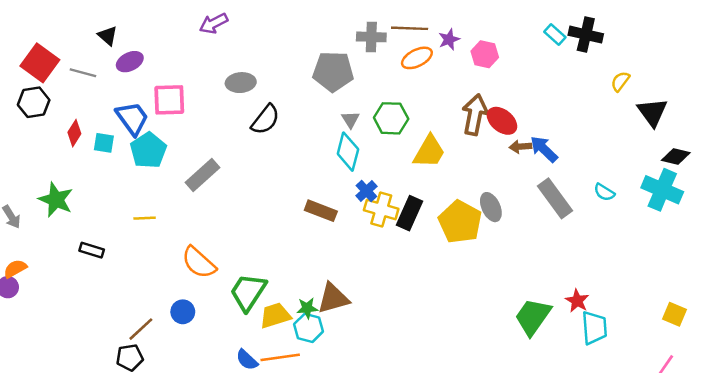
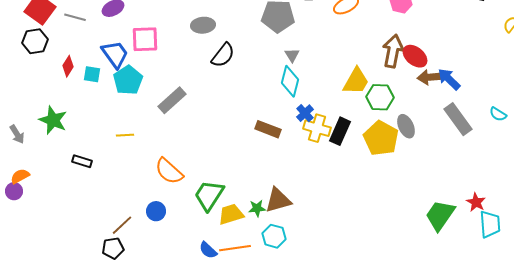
green hexagon: (391, 118) -> (380, 97), moved
brown arrow: (520, 147) -> (430, 77), size x1.4
cyan hexagon: (308, 328) -> (274, 236), moved

